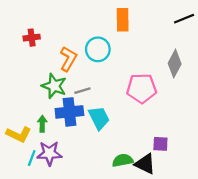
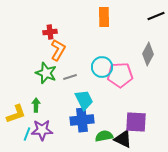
red cross: (32, 38) -> (50, 32), moved
cyan circle: (98, 49) -> (102, 67), moved
blue cross: (69, 112) -> (82, 120), moved
yellow L-shape: (19, 134) -> (16, 114), turned -45
purple square: (160, 144) -> (136, 122), size x1.6

